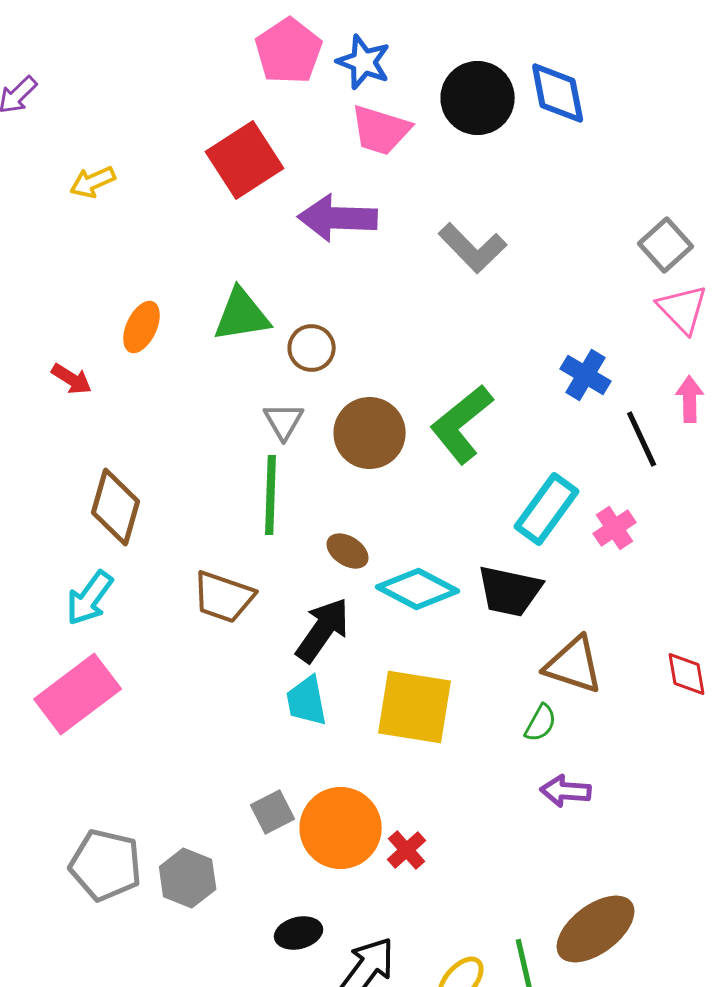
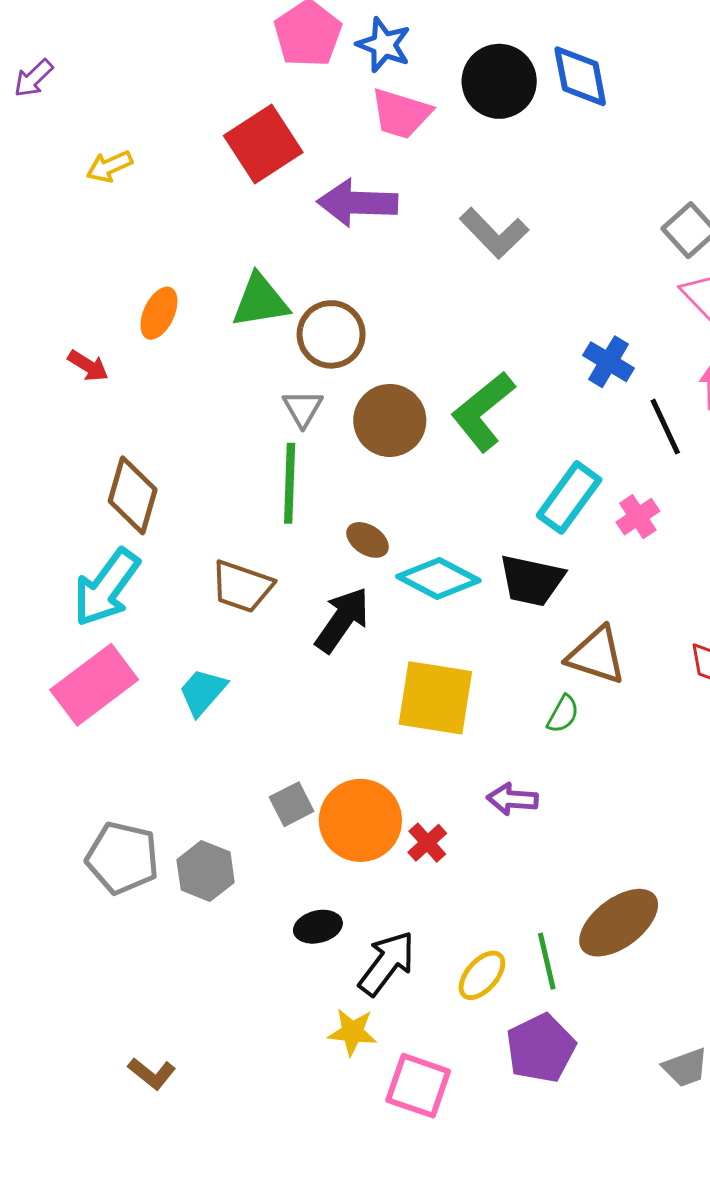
brown circle: (312, 348) -> (331, 334), size x1.4
cyan arrow: (90, 598) -> (106, 588), size x1.4
cyan trapezoid: (307, 701) -> (202, 692), moved, turned 52
purple arrow: (566, 791) -> (512, 799), moved

